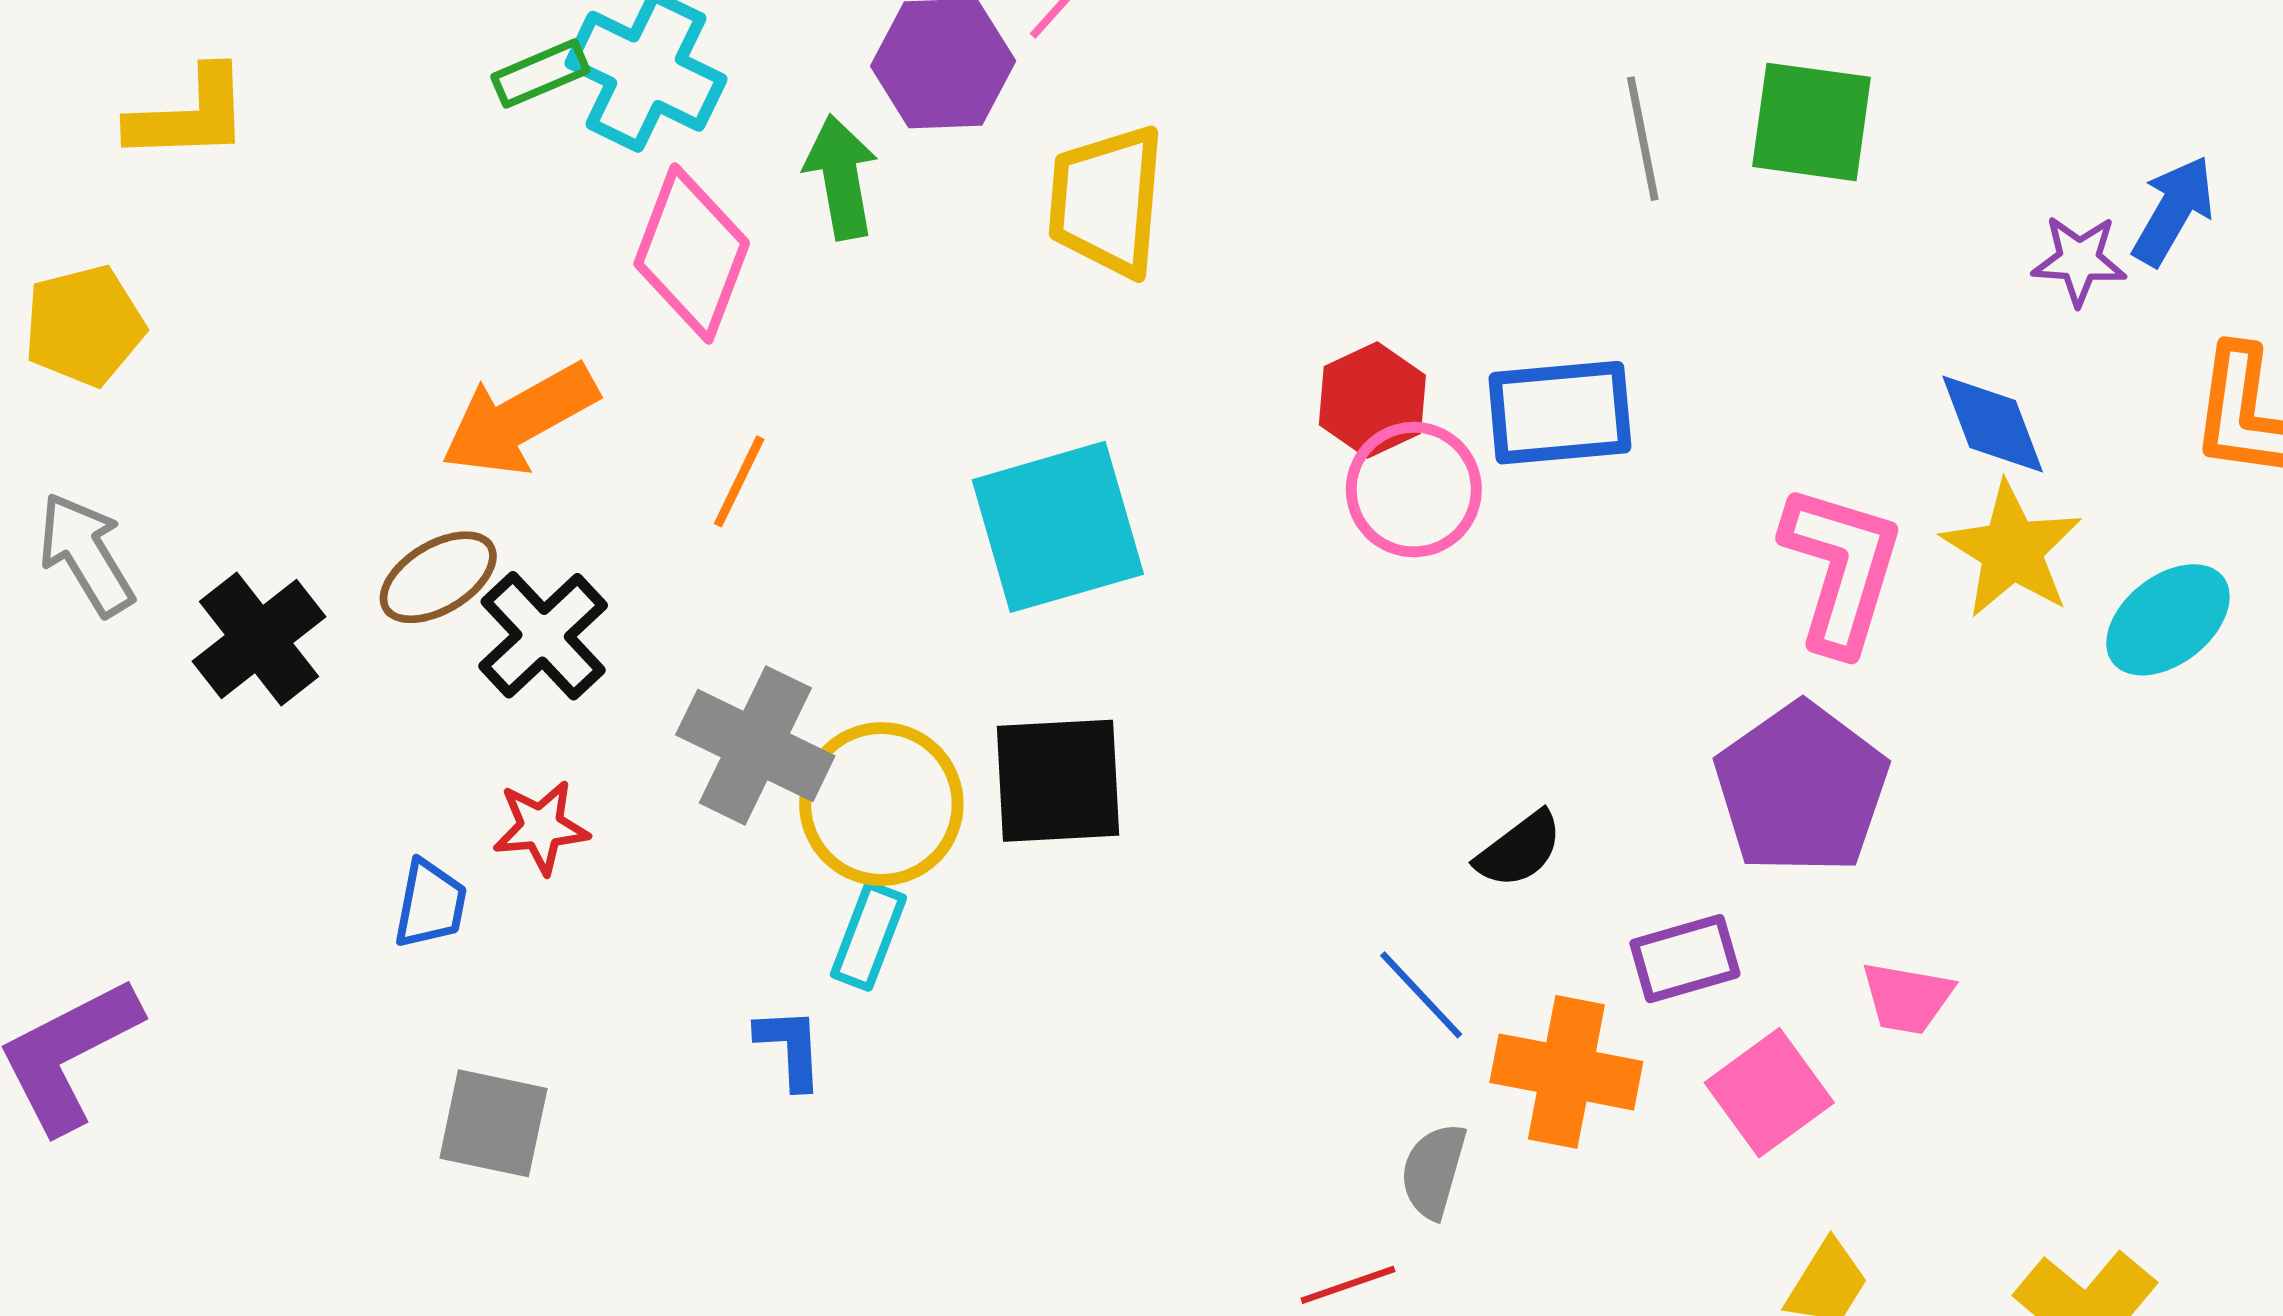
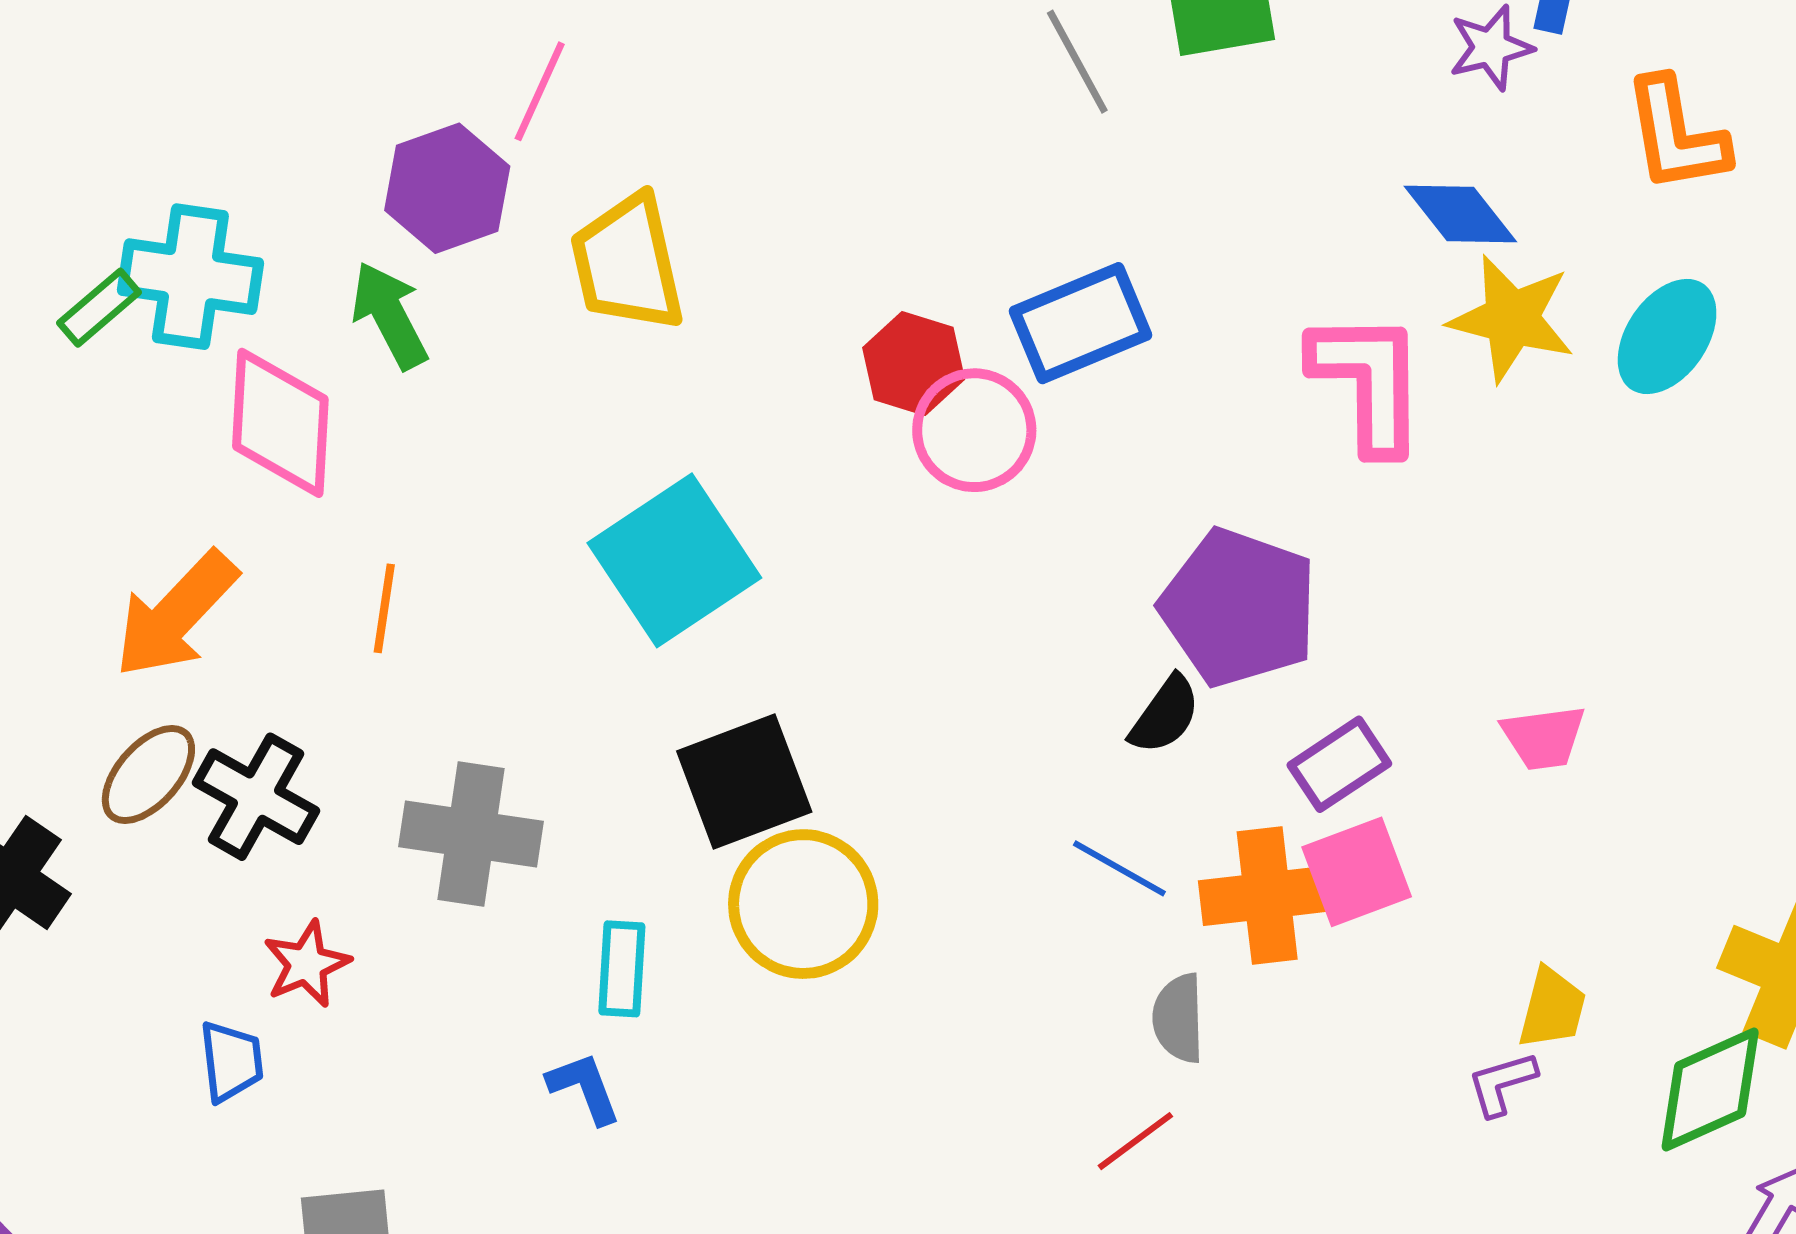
purple pentagon: (1801, 788) -> (1239, 608), moved
yellow circle: (881, 804) -> (803, 904), moved
pink square: (1769, 1093) -> (1357, 872), moved, turned 33

